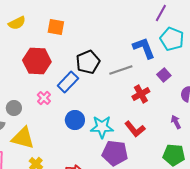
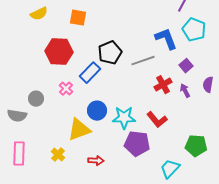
purple arrow: (176, 122) -> (185, 91), moved
yellow triangle: (23, 138) -> (79, 130), moved, turned -35

